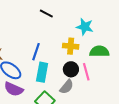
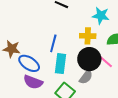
black circle: (71, 69) -> (89, 59), size x1.5
pink line: (86, 72) -> (105, 61), turned -30

